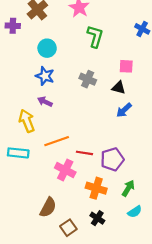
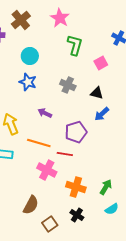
pink square: (126, 66) -> (101, 63), moved, turned -32
purple arrow: (45, 102) -> (45, 113), moved
orange line: (57, 141) -> (39, 143), turned 35
purple pentagon: (112, 159) -> (76, 132), moved

